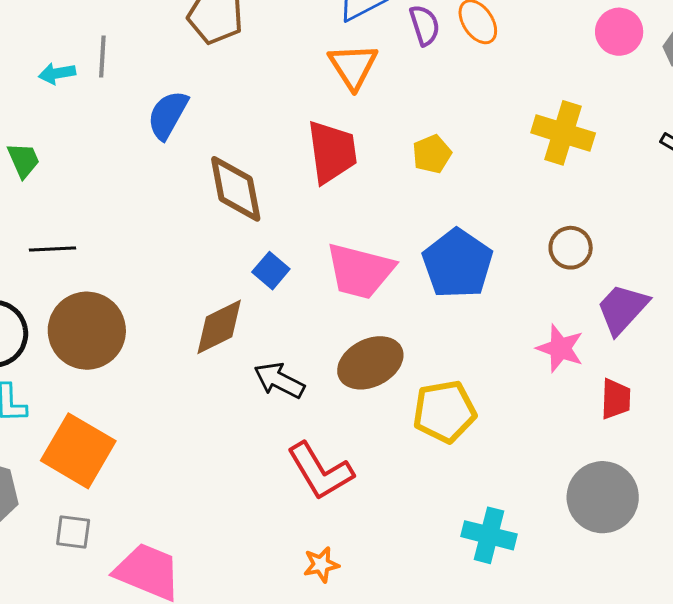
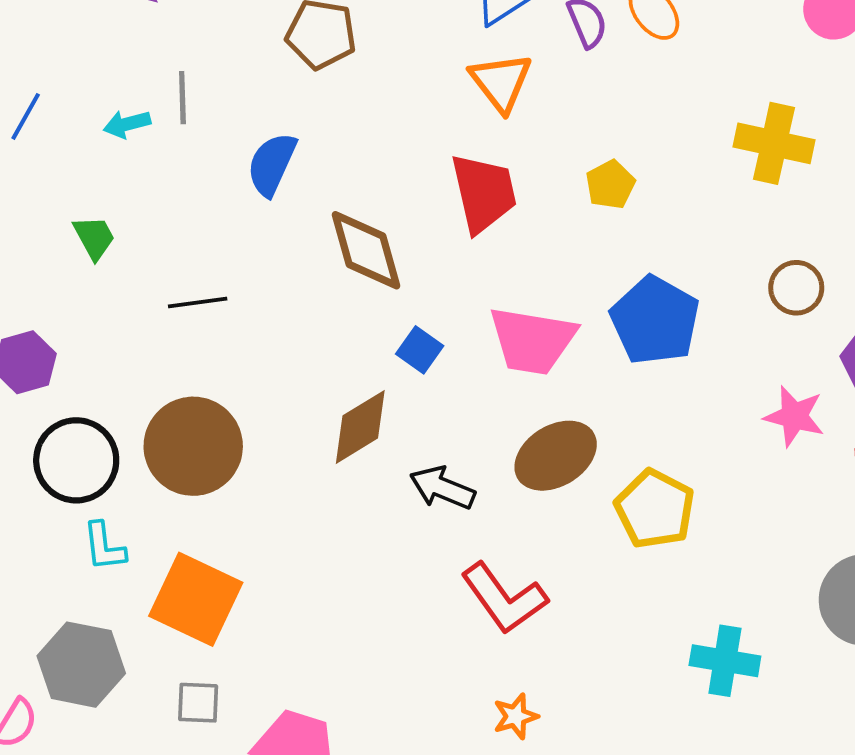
black line: (53, 249) -> (198, 303), moved
yellow pentagon: (444, 411) -> (655, 509), turned -30

